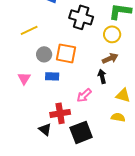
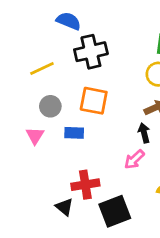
black cross: (81, 17) -> (91, 52), moved, turned -30
gray circle: (44, 54) -> (50, 106), moved
pink arrow: (84, 95) -> (134, 159), moved

